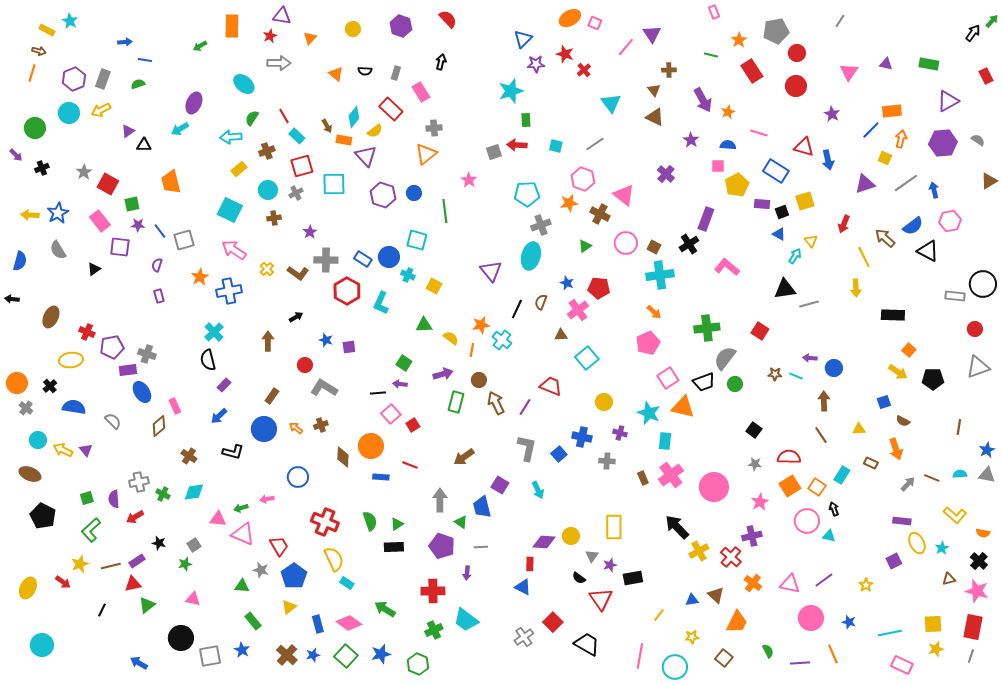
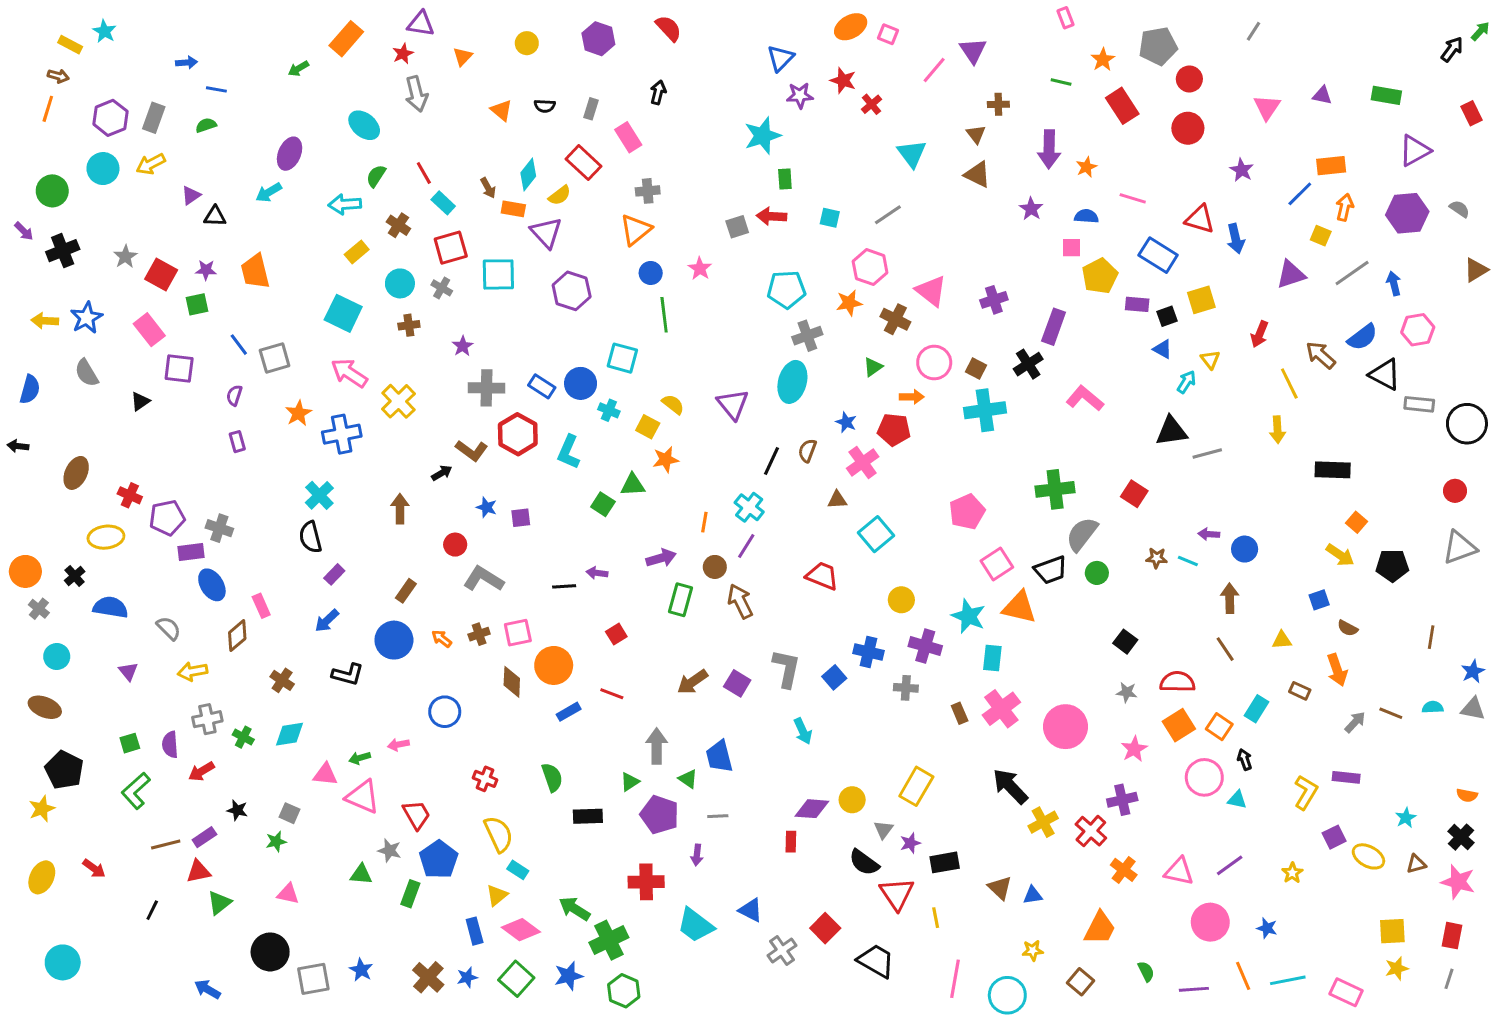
orange rectangle: (232, 26) -> (346, 39), turned 40
gray arrow: (279, 63) -> (416, 94), turned 75
purple arrow: (703, 100) -> (1049, 149), turned 30
brown cross: (267, 151) -> (398, 225), turned -35
black cross: (42, 168) -> (63, 251), size x1.5
purple cross: (666, 174) -> (994, 300), moved, turned 30
gray cross: (296, 193) -> (442, 288), turned -32
blue circle: (414, 193) -> (651, 273), moved
purple star: (138, 225) -> (206, 270), moved
yellow cross: (267, 269) -> (398, 401), size x1.6
brown L-shape: (298, 273) -> (472, 451), moved
gray rectangle: (955, 296) -> (1419, 404), moved
orange arrow: (654, 312) -> (912, 397), moved, turned -42
orange star: (481, 325) -> (666, 460), moved
yellow semicircle: (451, 338) -> (673, 404), moved
green square: (404, 363) -> (603, 504), moved
purple line: (525, 407) -> (746, 546), moved
pink square: (391, 414) -> (518, 633), moved, turned 30
purple cross: (620, 433) -> (925, 646), size x1.5
yellow arrow: (63, 450) -> (193, 671), moved, turned -36
blue rectangle: (381, 477) -> (569, 712), turned -35
purple square: (500, 485) -> (737, 683), moved
yellow L-shape: (955, 515) -> (1306, 792), moved, turned -100
red cross: (325, 522) -> (485, 779), size x0.6
green triangle: (397, 524) -> (630, 782), moved
yellow rectangle: (614, 527) -> (916, 786), turned 30
yellow ellipse: (917, 543) -> (1368, 856), moved, turned -35
gray square: (194, 545) -> (290, 813), turned -32
yellow star: (80, 564) -> (42, 809), moved
black semicircle: (579, 578) -> (864, 862), size x1.5
blue triangle: (523, 587) -> (751, 910), moved
brown triangle: (716, 595) -> (1000, 888), moved
yellow triangle: (289, 607) -> (497, 895), moved
yellow line: (659, 615) -> (936, 918), moved, turned -48
green rectangle: (253, 621) -> (410, 894), moved, turned 60
red rectangle: (973, 627) -> (1452, 936), size x0.7
green cross: (434, 630) -> (609, 940), moved, size x1.4
cyan line: (890, 633) -> (1288, 980), moved

